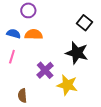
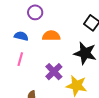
orange semicircle: (34, 34) -> (51, 36), moved

